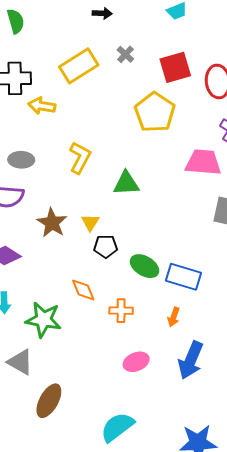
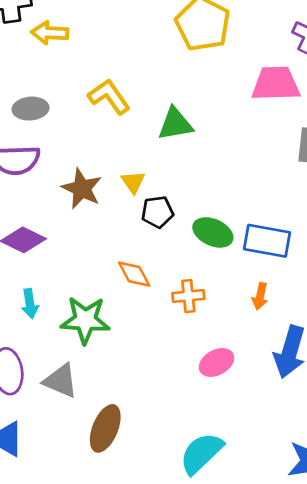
yellow L-shape: (80, 158) -> (109, 97), turned -56

